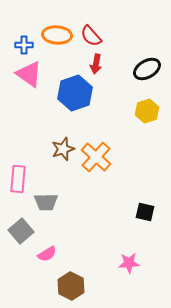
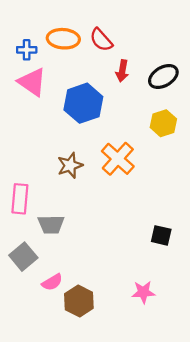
red arrow: (96, 64) -> (122, 71), moved
orange cross: (96, 157) -> (118, 159), moved
brown hexagon: (71, 286) -> (79, 301), moved

